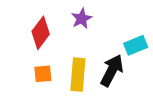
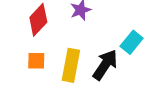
cyan rectangle: (136, 45) -> (132, 42), turned -35

